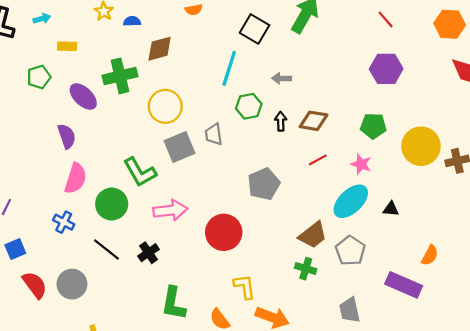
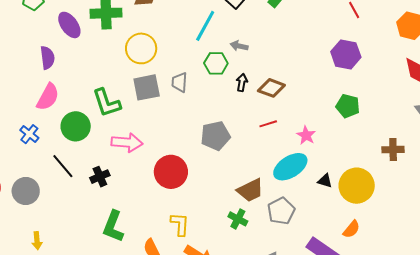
gray arrow: (282, 78) -> (239, 46), moved
green pentagon: (373, 126) -> (348, 106), moved
yellow circle: (421, 146) -> (357, 186), moved

